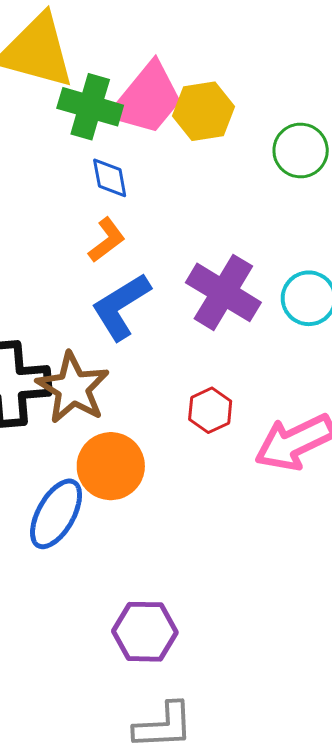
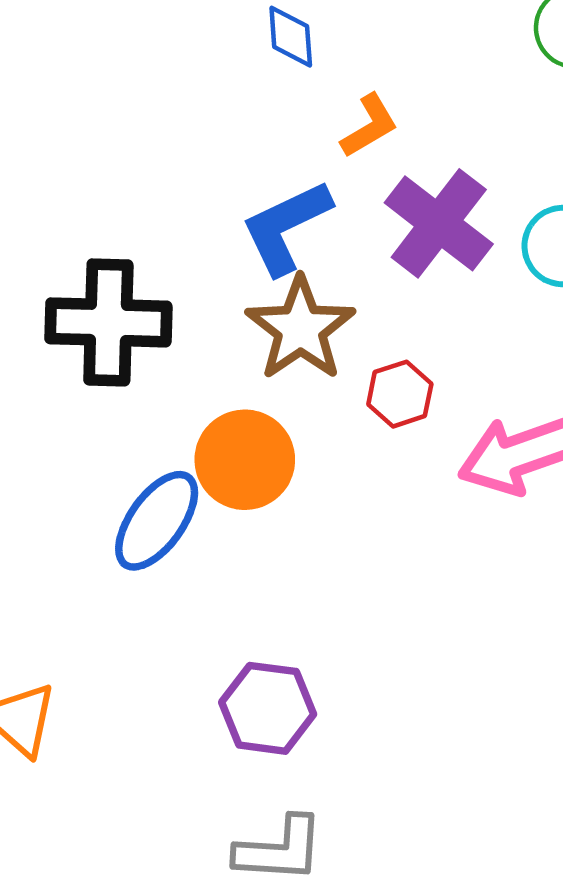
orange L-shape: (107, 240) -> (369, 126), moved
brown star: (73, 388) -> (300, 329), moved

